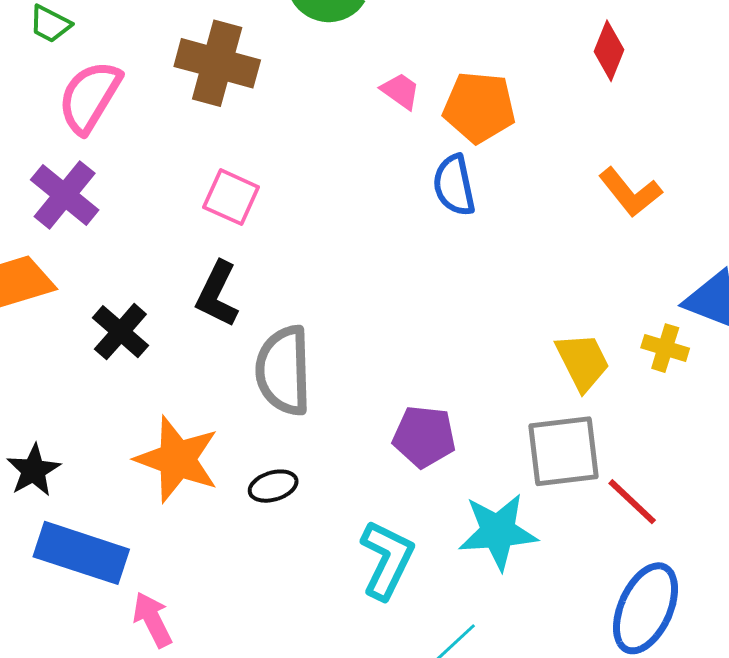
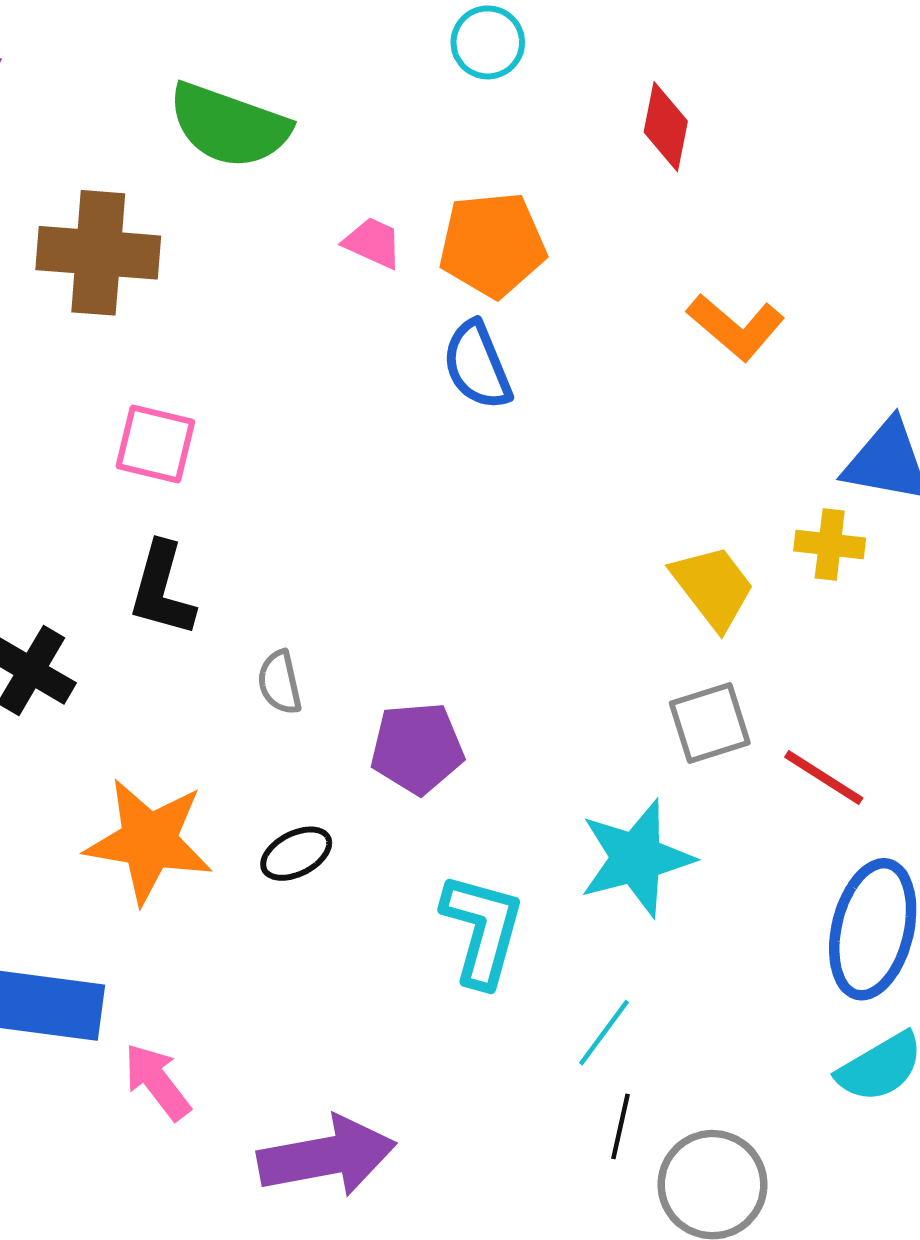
gray semicircle: (284, 371) -> (280, 682), size x0.5
purple pentagon: (424, 437) -> (417, 748), moved
gray square: (563, 451) -> (710, 723), size x0.7

